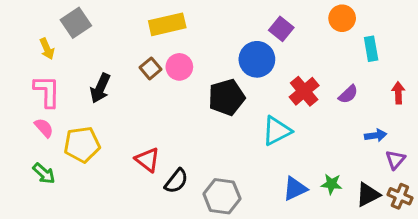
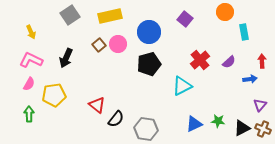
gray square: (76, 23) -> (70, 15), moved
blue circle: (257, 59) -> (149, 32), moved
pink L-shape: (47, 91) -> (31, 60), turned -65
pink semicircle: (44, 128) -> (29, 84), turned 72
blue arrow: (376, 135) -> (250, 79), moved
green arrow: (44, 173) -> (29, 114), turned -133

